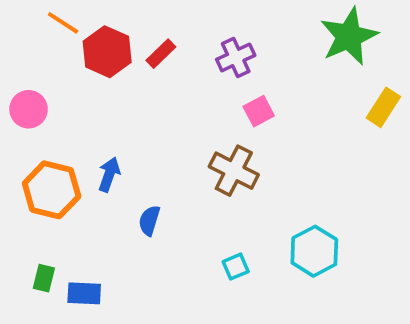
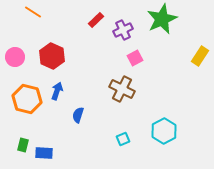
green star: (349, 36) -> (162, 19), moved
red hexagon: (107, 52) -> (52, 56), moved
red rectangle: (161, 54) -> (96, 20), moved

